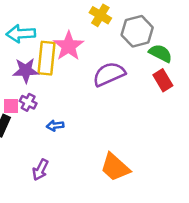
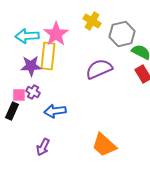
pink star: (69, 46) -> (56, 34), moved
blue arrow: (55, 126) -> (55, 111), size x1.5

